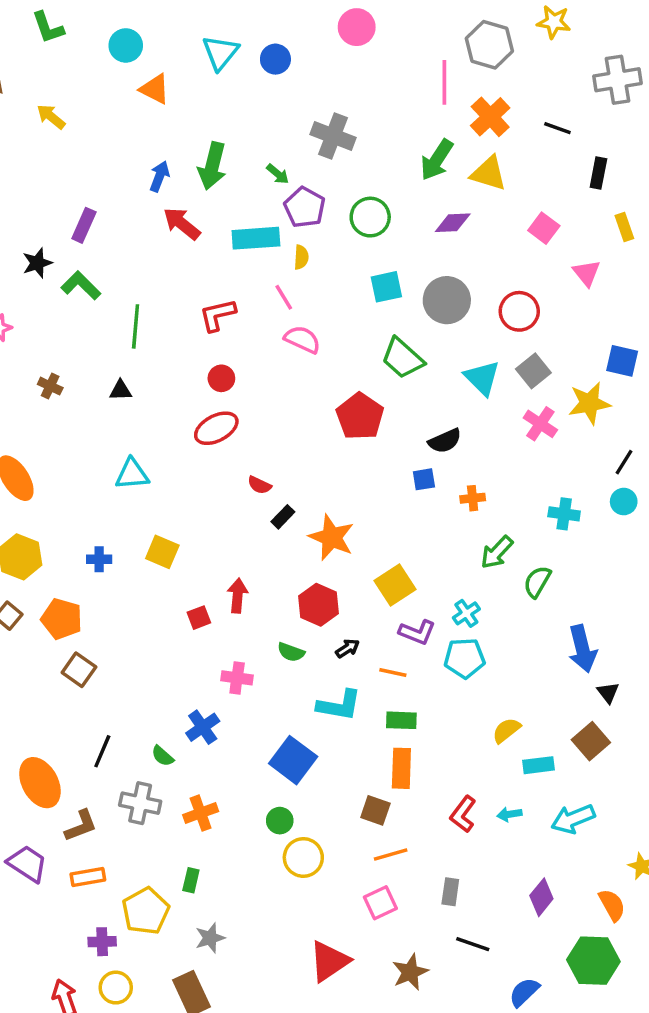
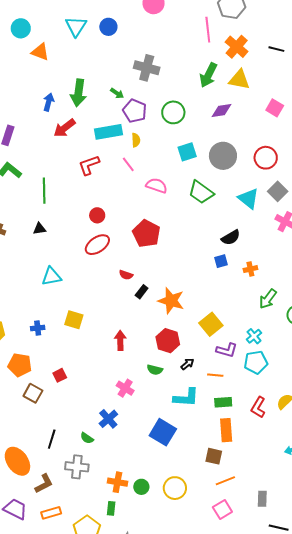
red arrow: (182, 224) -> (64, 128), turned -70
red L-shape: (217, 315) -> (89, 165), moved
pink semicircle: (302, 339) -> (157, 186), moved
red pentagon: (360, 416) -> (146, 234), moved
red square: (199, 618) -> (60, 375), moved
pink cross: (237, 678) -> (125, 388), turned 30
orange cross: (201, 813) -> (117, 482), moved, turned 36
red L-shape: (463, 814) -> (258, 407), moved
green circle: (280, 821) -> (141, 487), moved

